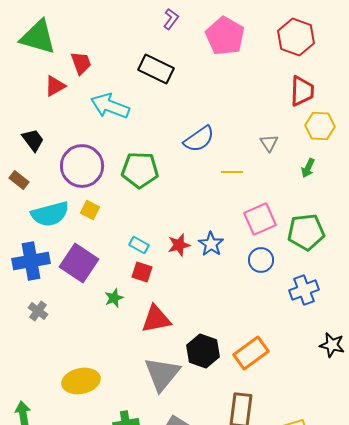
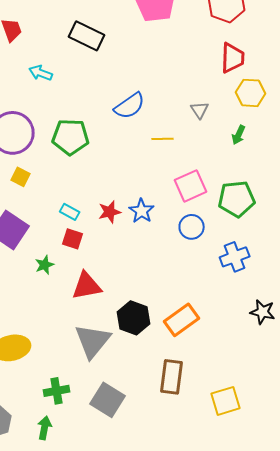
cyan arrow: (110, 106) -> (41, 73), size x0.6

